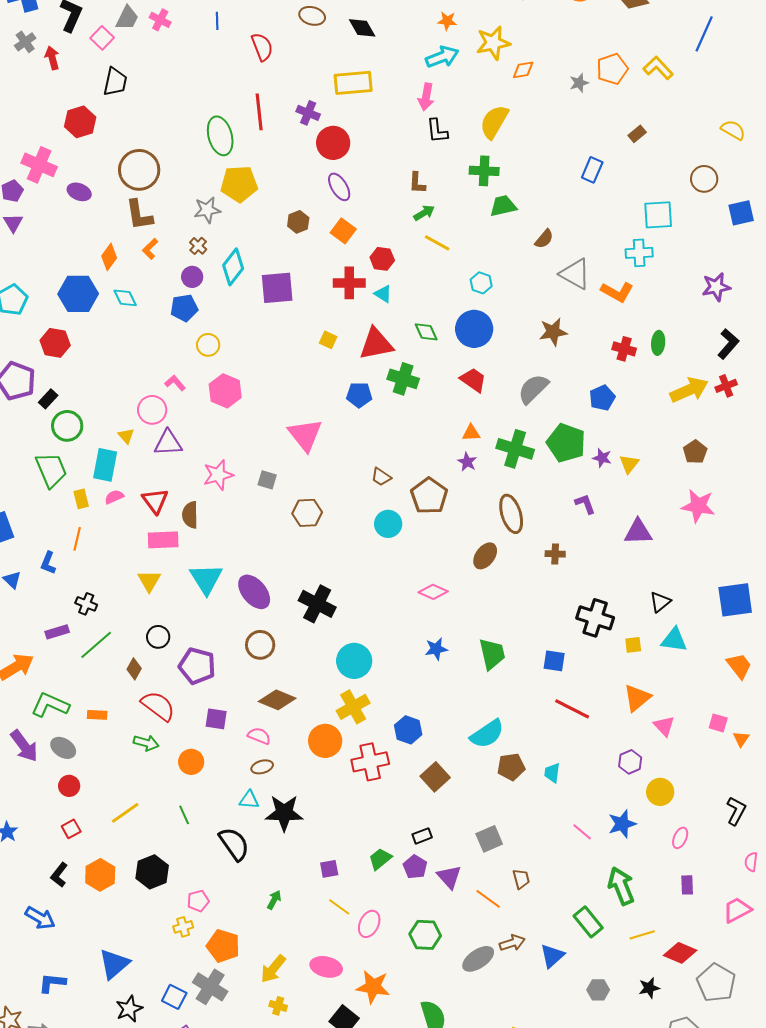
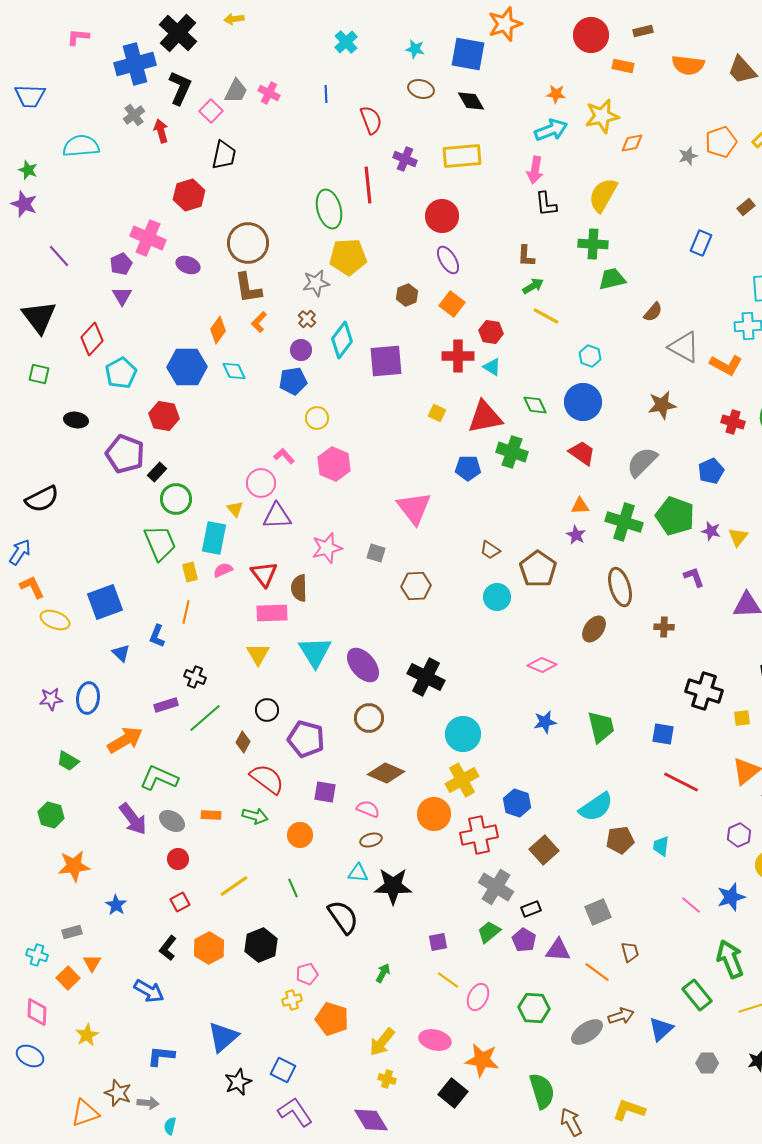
purple cross: (308, 113) -> (405, 159), moved
orange rectangle: (97, 715) -> (211, 815), moved
purple triangle: (449, 877) -> (558, 950), turned -44
gray cross: (210, 987) -> (496, 887), moved

